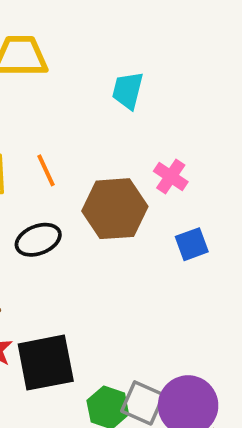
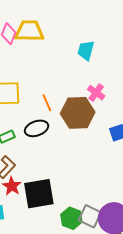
orange line: (46, 170) -> (47, 103), moved
pink cross: (171, 177) -> (96, 93), moved

